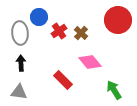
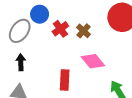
gray ellipse: (20, 33) -> (20, 31), turned 40
red rectangle: (63, 80) -> (65, 80), turned 48

